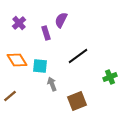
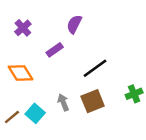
purple rectangle: (46, 33) -> (55, 50), moved, turned 72
cyan square: (40, 66) -> (35, 113), moved, turned 35
brown square: (77, 101) -> (93, 101), moved

